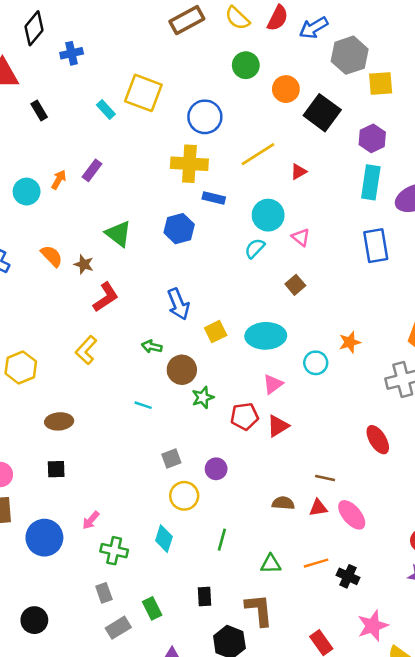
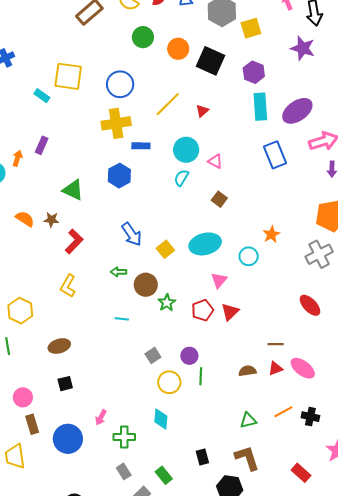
green line: (222, 540) -> (201, 376), moved

